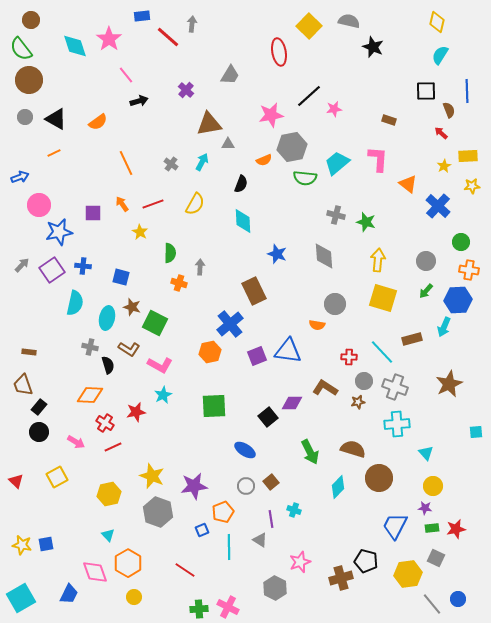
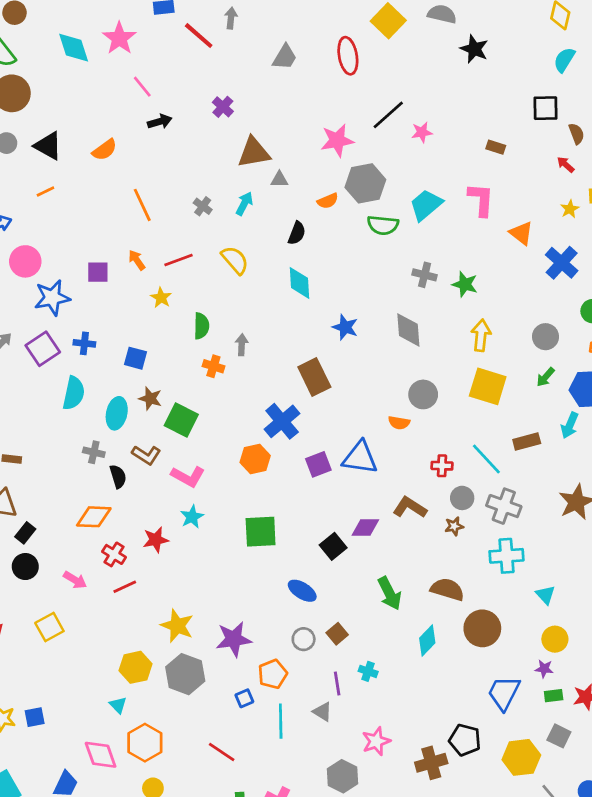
gray trapezoid: (230, 75) -> (285, 57), moved
yellow semicircle: (195, 204) -> (235, 260), turned -70
yellow hexagon: (109, 494) -> (135, 667), moved

